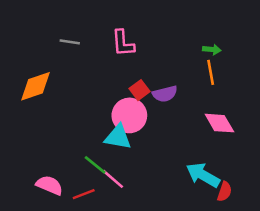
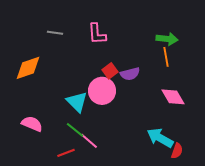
green arrow: (212, 49) -> (167, 39), size x1.5
cyan triangle: (118, 137) -> (77, 102), moved, turned 35
pink semicircle: (49, 185) -> (32, 124), moved

